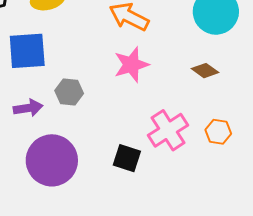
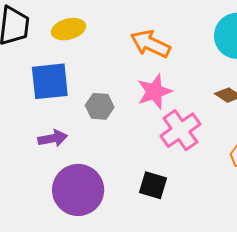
gray hexagon: (69, 92) -> (100, 106), moved
pink cross: (168, 130) -> (180, 130), moved

